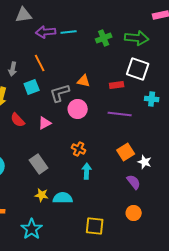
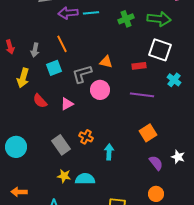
cyan cross: (152, 99) -> (174, 80), turned 32
orange cross: (79, 149) -> (86, 137), moved
white star: (145, 162) -> (178, 157), moved

